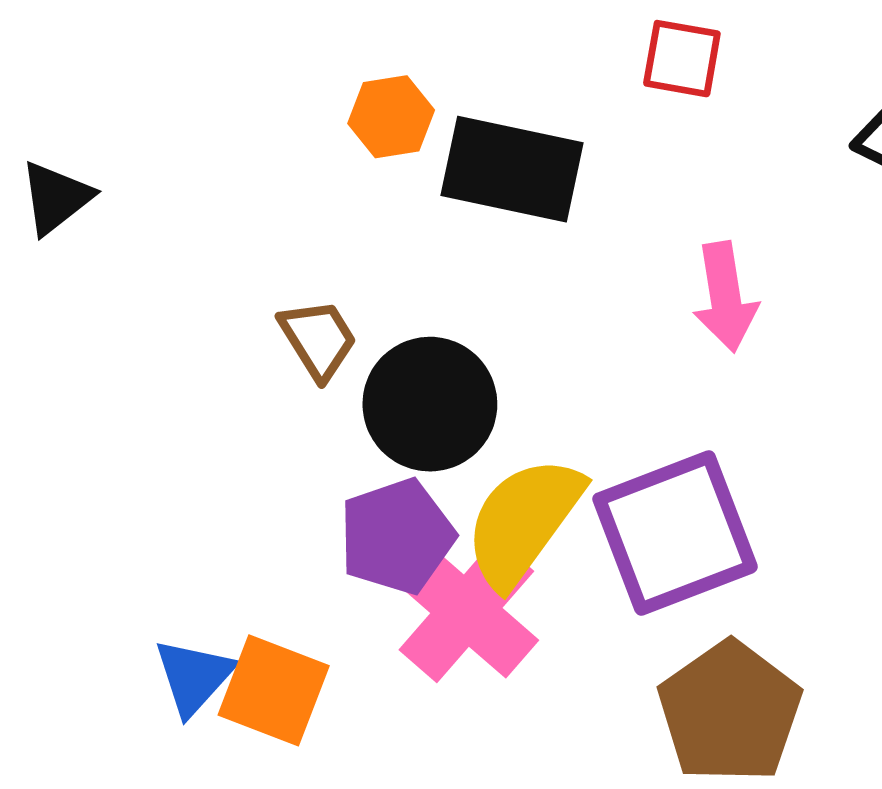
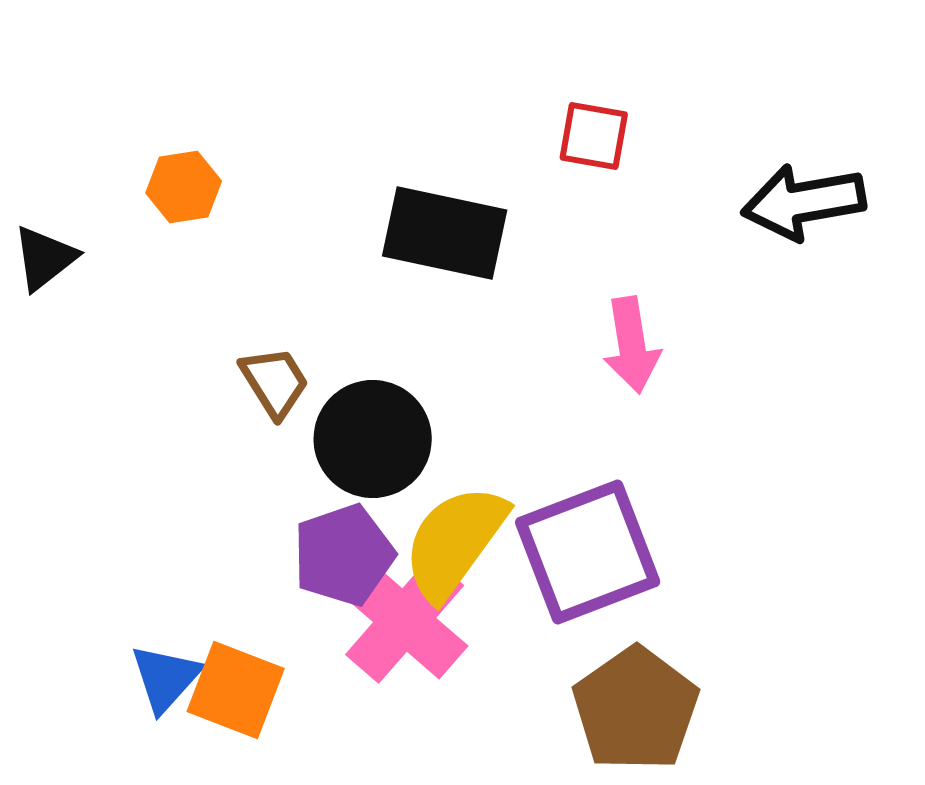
orange hexagon: (391, 117) -> (184, 187), moved

